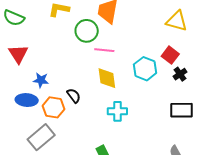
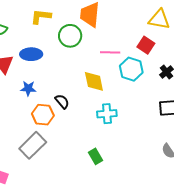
pink line: (104, 50) -> (110, 52), moved
red square: (170, 55) -> (146, 45), moved
blue ellipse: (27, 100) -> (31, 54), moved

